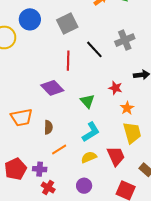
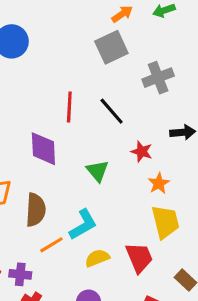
gray square: (67, 23) -> (111, 47), moved
black line: (94, 49) -> (112, 111), moved
purple diamond: (52, 88) -> (43, 149), turned 40
brown semicircle: (48, 127) -> (36, 210), size x1.5
cyan L-shape: (91, 132) -> (83, 225), moved

